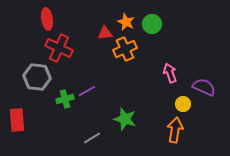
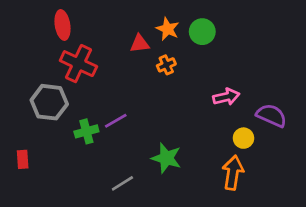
orange cross: (125, 49) -> (166, 65), size x0.6
pink arrow: (170, 73) -> (226, 97), turned 96
red rectangle: (17, 120) -> (23, 159), size x0.6

